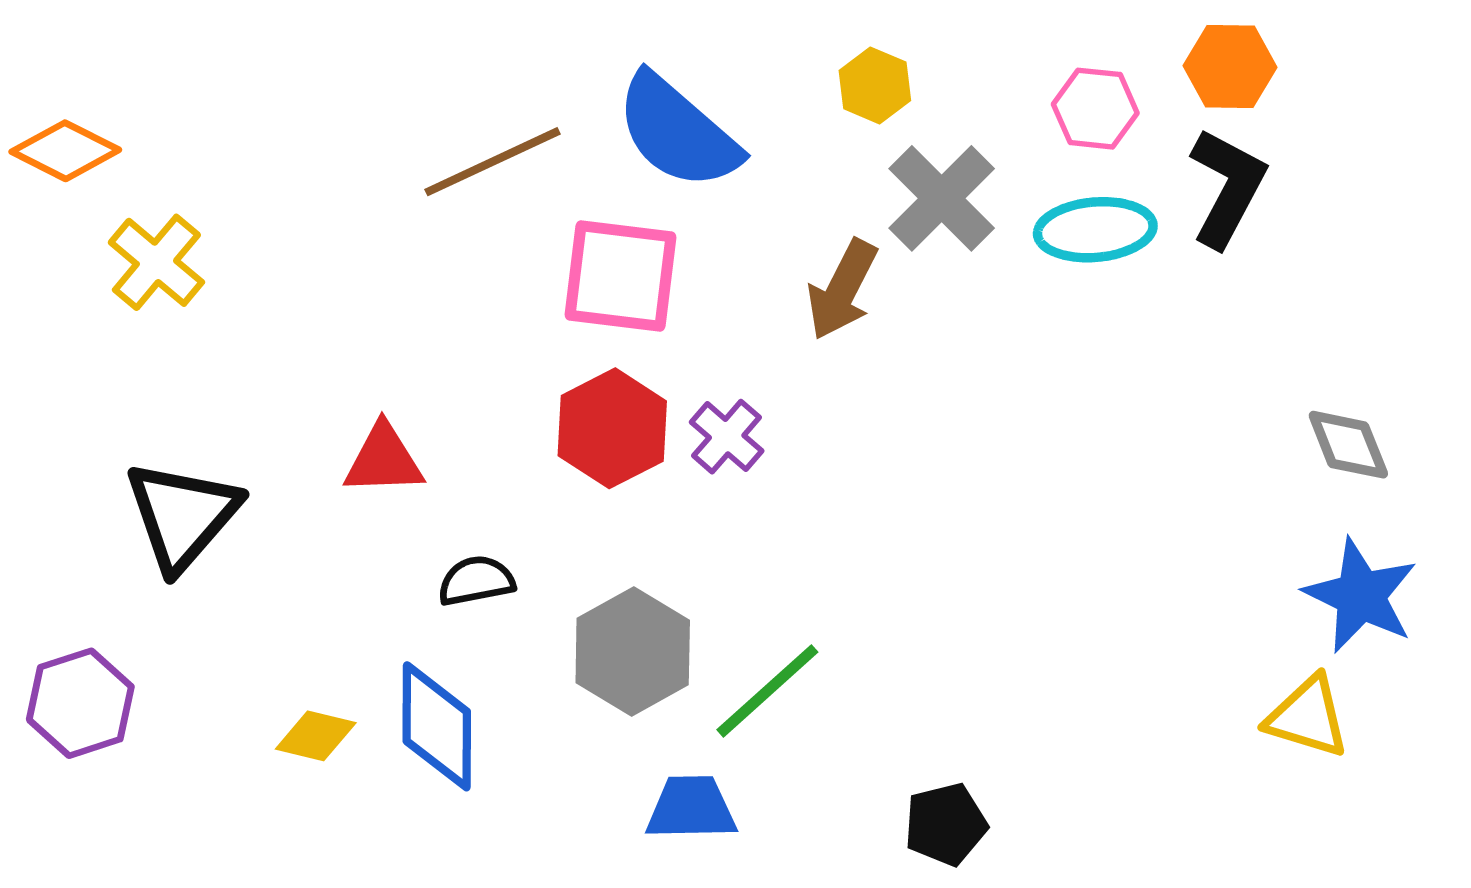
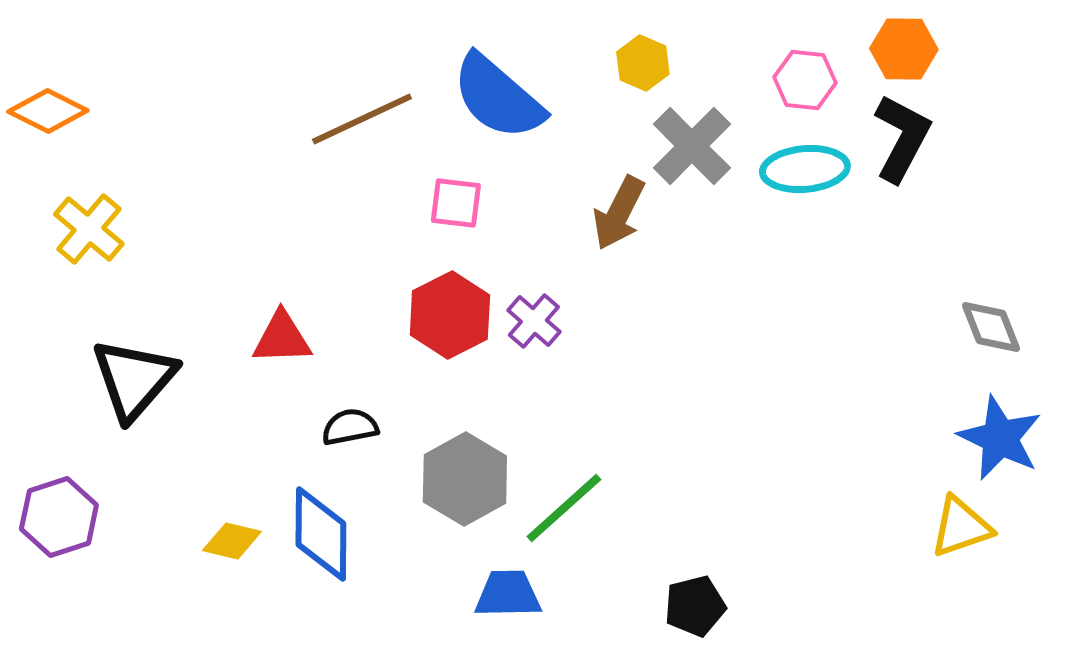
yellow cross: (156, 262) -> (89, 229), moved
pink square: (620, 276) -> (456, 203), size x0.6
yellow triangle: (1308, 717) -> (961, 527), turned -36

